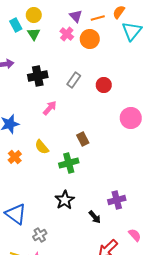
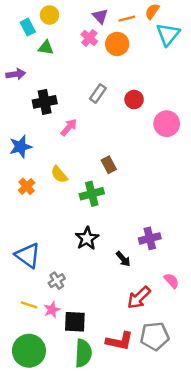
green triangle: (34, 34) -> (46, 48), moved, turned -48
black cross: (38, 76) -> (45, 102), moved
pink circle: (131, 118) -> (167, 124), moved

